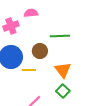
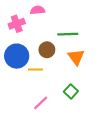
orange triangle: (63, 70) -> (76, 57), moved

